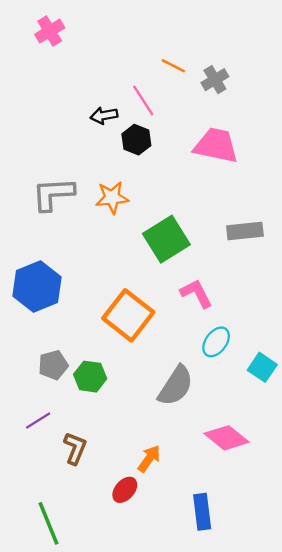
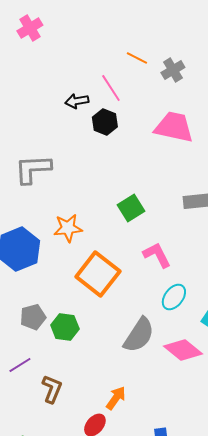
orange star: (112, 197) -> (68, 228), moved
green square: (166, 239) -> (131, 208), size x0.7
pink diamond: (226, 438) -> (183, 350), moved

